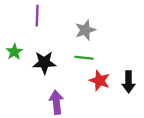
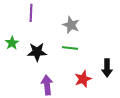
gray star: (85, 30) -> (71, 25), turned -30
red star: (100, 81) -> (83, 79), moved, turned 30

